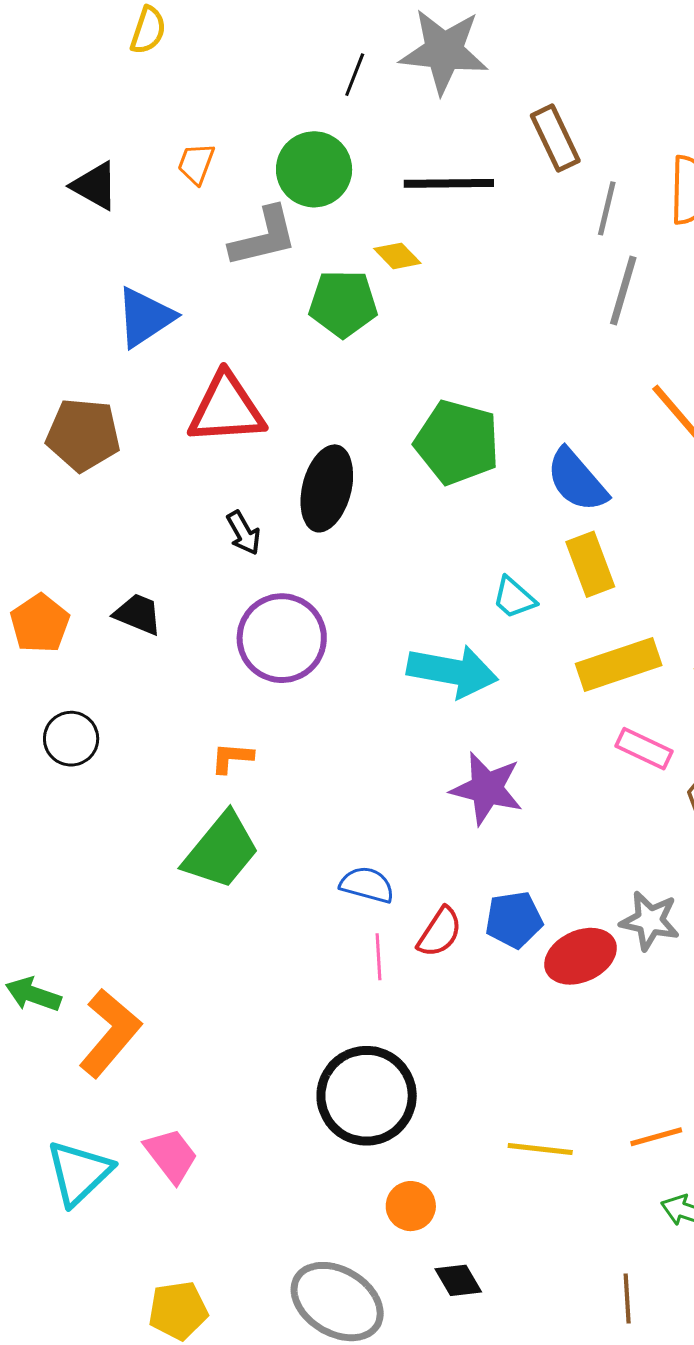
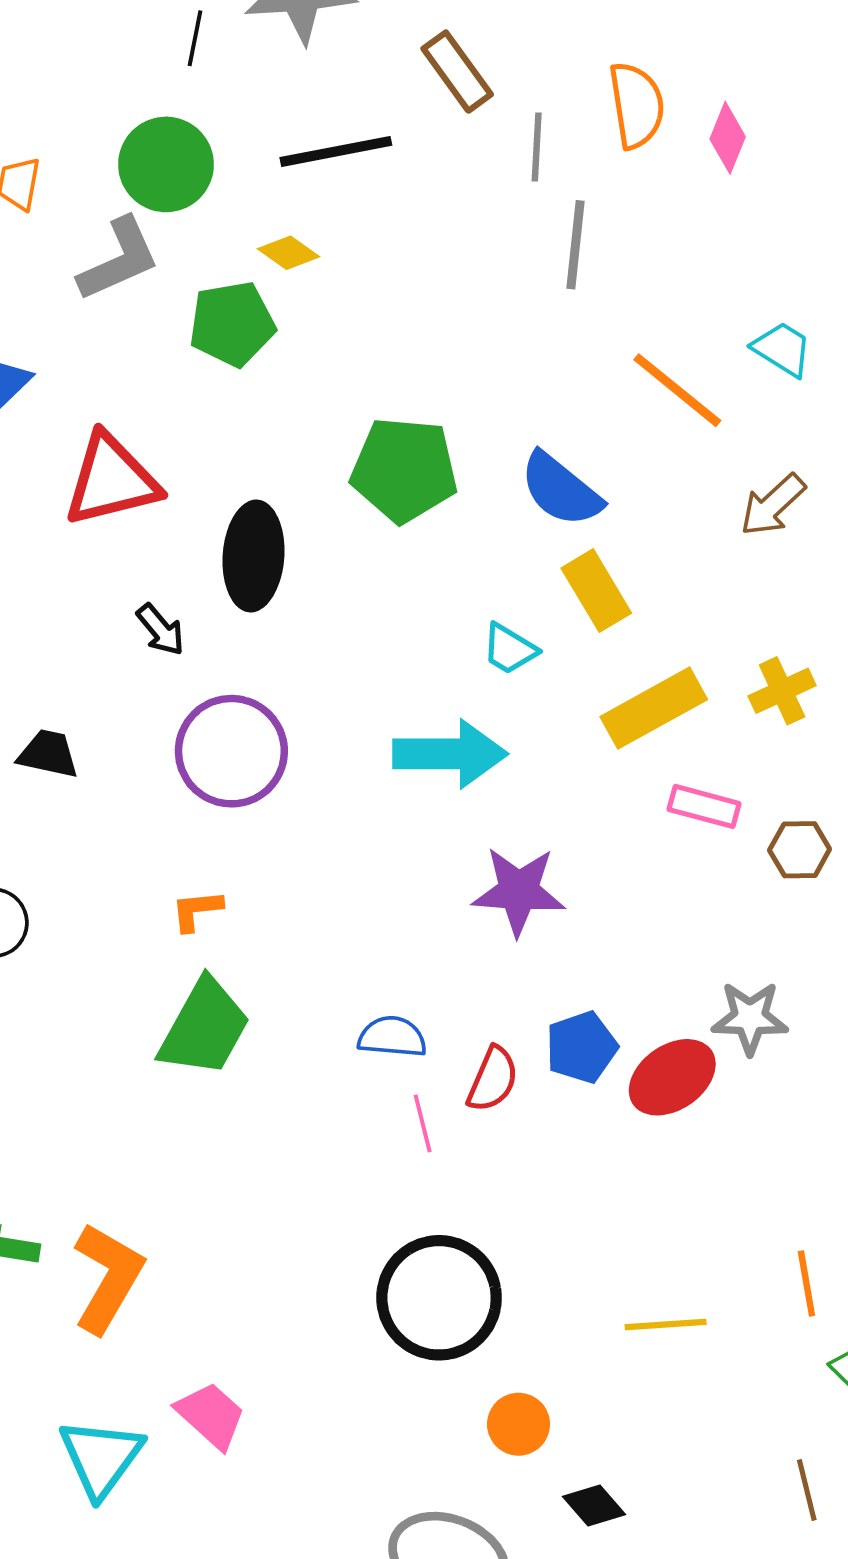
orange line: (656, 1137) -> (806, 1283), turned -74

